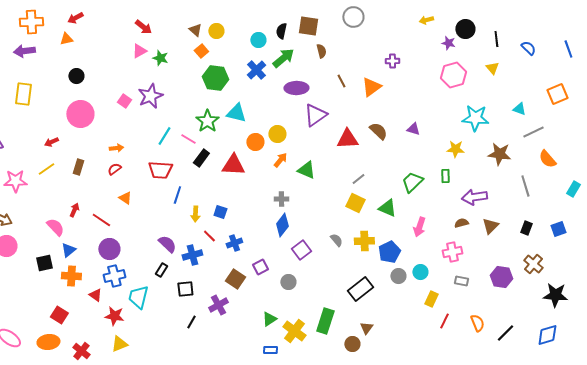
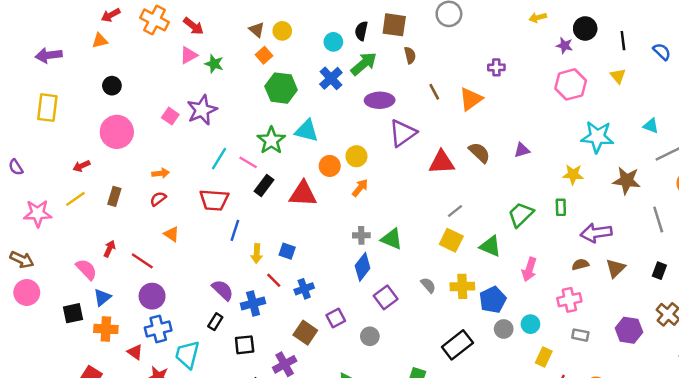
orange cross: (31, 22) -> (155, 20), moved, turned 30
purple triangle: (413, 129) -> (522, 150), turned -32
green triangle: (306, 170) -> (392, 239), moved

